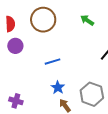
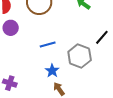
gray hexagon: (92, 94) -> (80, 56), moved

